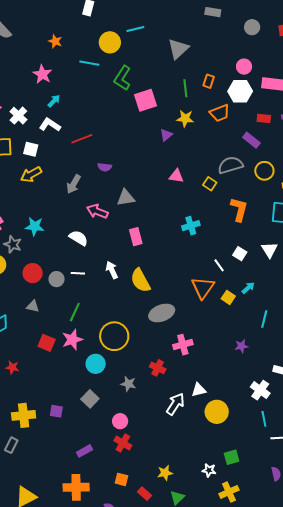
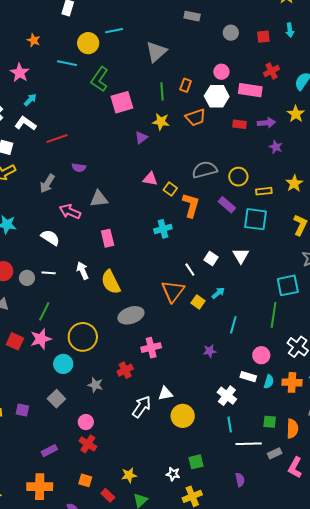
purple rectangle: (251, 140) -> (227, 205), moved
yellow square: (210, 184) -> (170, 189), moved
orange L-shape: (239, 209) -> (191, 205), moved
red cross: (158, 368) -> (125, 370), turned 35

